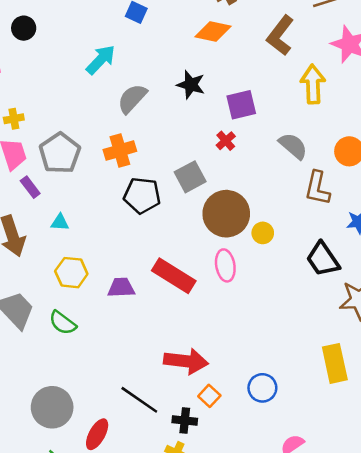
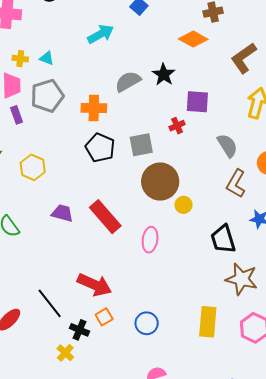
gray semicircle: (132, 99) -> (128, 81), moved
cyan triangle: (60, 222) -> (47, 58), moved
pink ellipse: (225, 265) -> (150, 240), moved
yellow hexagon: (71, 273) -> (33, 167), moved

